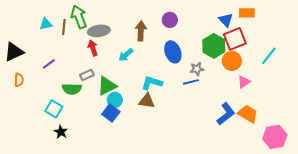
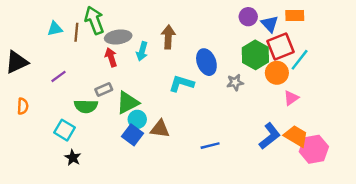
purple circle: (170, 20) -> (248, 17), moved
cyan arrow: (126, 55) -> (142, 51), moved, turned -35
cyan line: (269, 56) -> (300, 60), moved
orange semicircle: (19, 80) -> (23, 106), moved
blue line: (191, 82) -> (210, 146), moved
cyan L-shape: (152, 83) -> (181, 84), moved
brown triangle: (147, 101) -> (160, 129), moved
pink hexagon: (275, 137) -> (314, 149), moved

